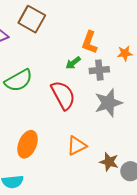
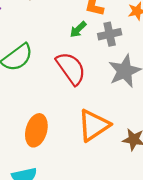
orange triangle: (77, 146) -> (94, 125), size x1.4

